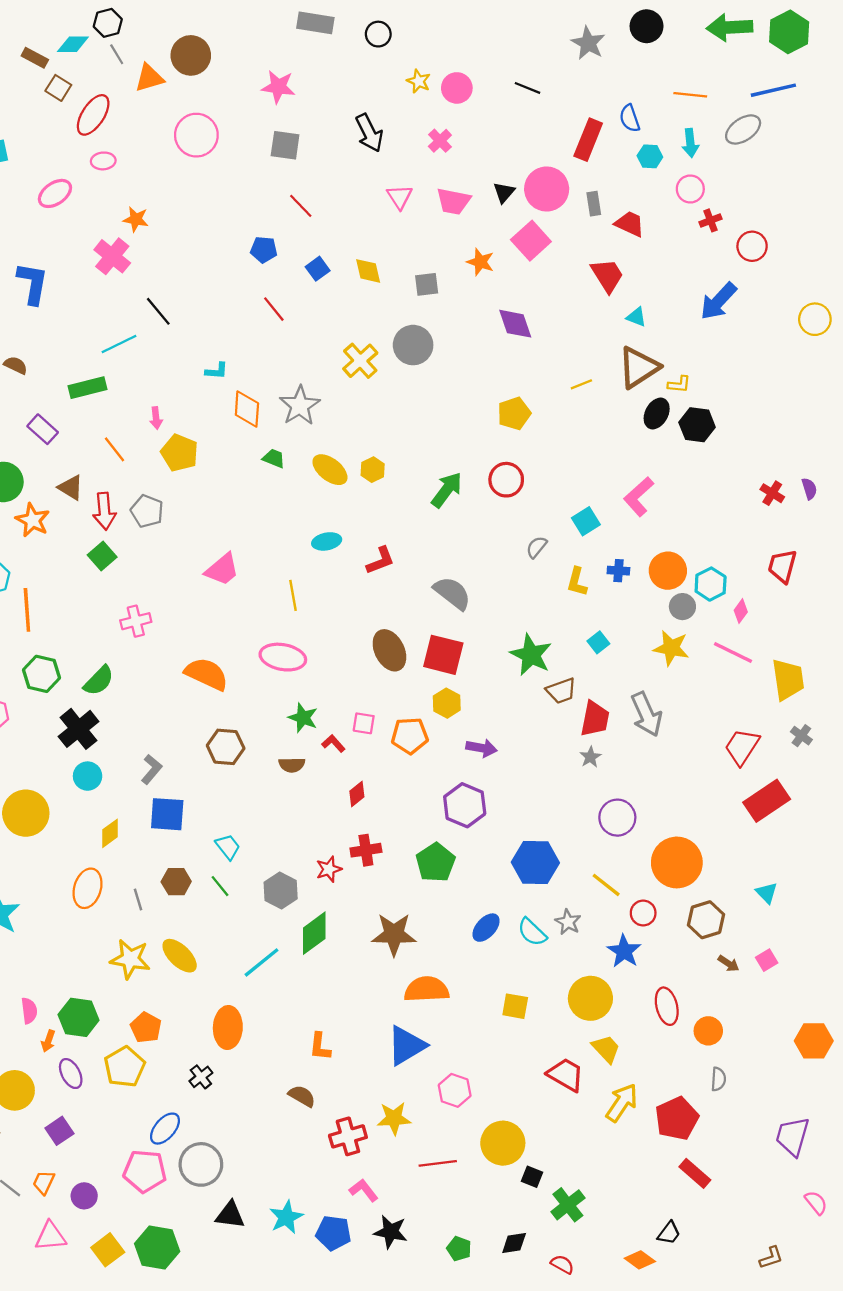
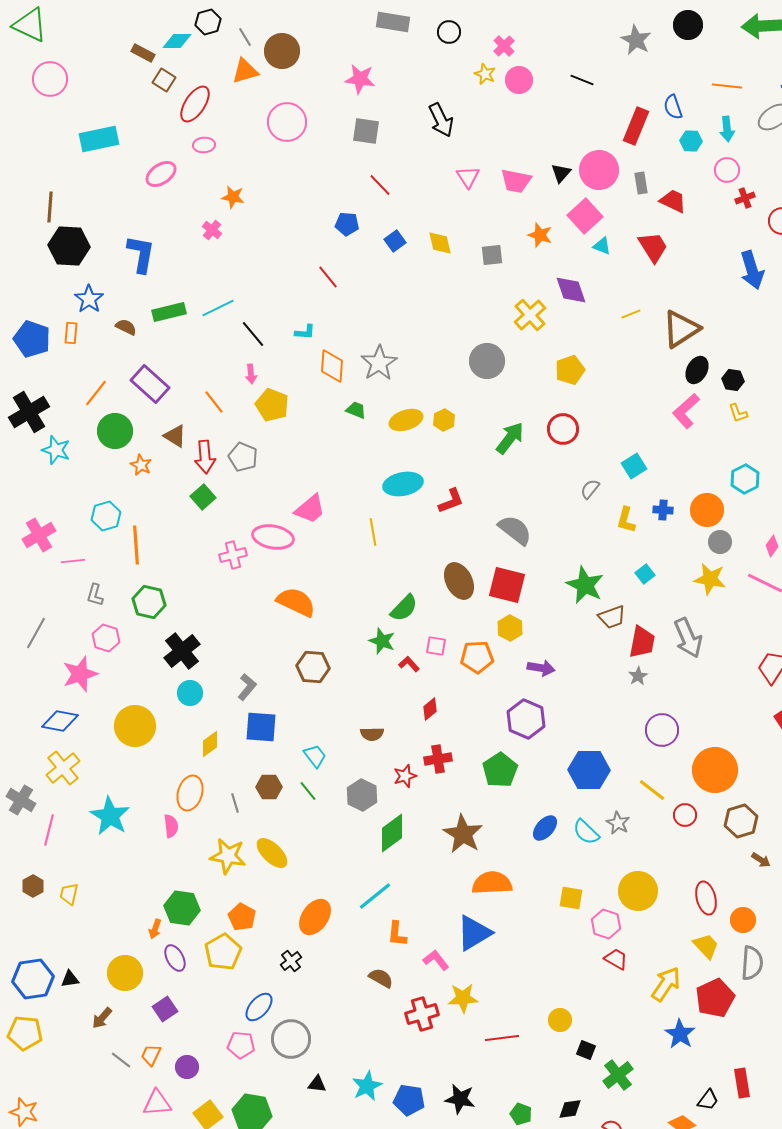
gray line: (117, 54) -> (245, 37), moved
pink cross: (440, 141) -> (504, 46), moved
pink cross: (112, 256) -> (212, 230), size x0.6
blue arrow: (718, 301) -> (752, 270), turned -60
red line: (274, 309) -> (328, 277), moved
black line: (158, 311) -> (253, 334), moved
cyan triangle: (636, 317) -> (602, 246), moved
gray circle: (413, 345) -> (487, 361), moved
yellow cross: (360, 361) -> (530, 315), moved
yellow line: (581, 384) -> (631, 314), moved
yellow L-shape: (679, 384) -> (738, 413), moved, turned 65
green rectangle: (88, 388) -> (169, 312), moved
black hexagon: (697, 425) -> (733, 380), size x0.7
purple rectangle: (43, 429) -> (150, 384), size x1.4
yellow ellipse: (330, 470) -> (406, 420), turned -56
pink L-shape: (639, 497) -> (686, 411), moved
orange star: (33, 520) -> (141, 465), size x0.7
cyan ellipse: (327, 541) -> (403, 484), size x1.5
cyan hexagon: (711, 584) -> (745, 479), moved
pink ellipse: (283, 657) -> (273, 537), moved
green semicircle: (99, 681) -> (404, 608), moved
brown semicircle: (292, 765) -> (372, 734), moved
brown star: (394, 934) -> (463, 834), turned 30
blue star: (624, 951) -> (680, 1034), moved
cyan line: (262, 962) -> (375, 896), moved
pink semicircle: (29, 1011) -> (171, 826), moved
orange ellipse: (228, 1027) -> (315, 917), turned 33
yellow trapezoid: (606, 1049) -> (706, 946), moved
red trapezoid: (566, 1075) -> (616, 959), size x0.7
gray semicircle: (718, 1079) -> (752, 963), size x1.6
pink hexagon: (455, 1090) -> (606, 924), moved
yellow circle: (503, 1143) -> (560, 1020), size x0.6
pink pentagon: (145, 1171) -> (241, 1045), size x0.7
red rectangle: (695, 1173) -> (742, 1083), moved, turned 40
pink L-shape: (364, 1190) -> (436, 960), moved
black triangle: (230, 1215) -> (317, 1084), size x0.7

